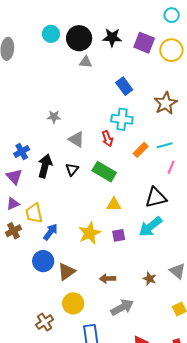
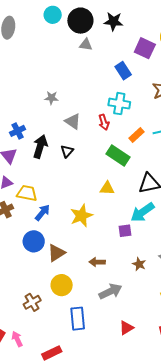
purple square: (144, 43) -> (145, 48), moved
green rectangle: (104, 172) -> (118, 156), moved
yellow trapezoid: (34, 213) -> (27, 193), turned 110
purple square: (119, 235) -> (125, 231), moved

